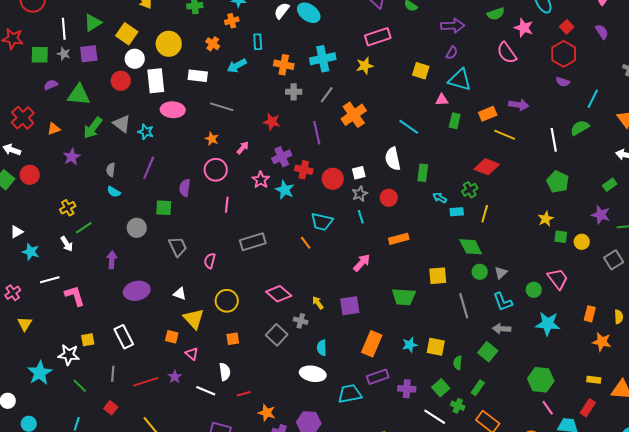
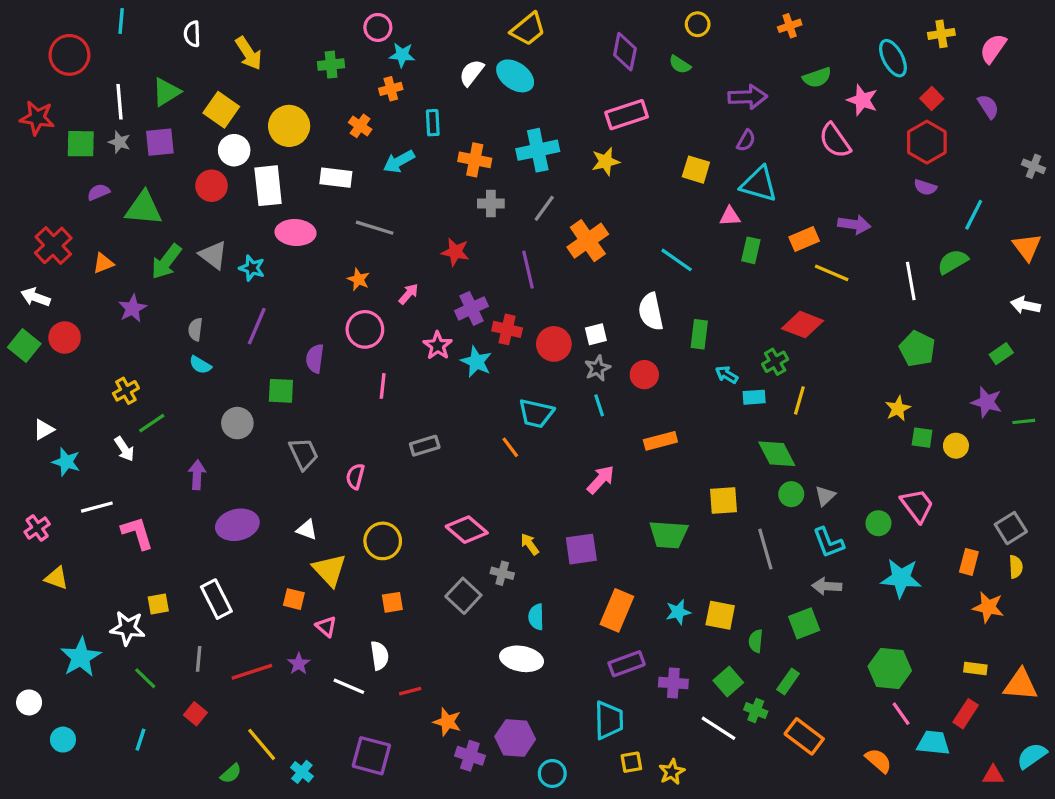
gray rectangle: (253, 242) -> (425, 446), size x0.7
gray square: (614, 260) -> (1011, 528), moved
yellow triangle: (25, 324) -> (57, 578), turned -42
green square: (488, 352) -> (804, 623), turned 30
cyan trapezoid: (350, 394) -> (609, 720), moved, turned 100

